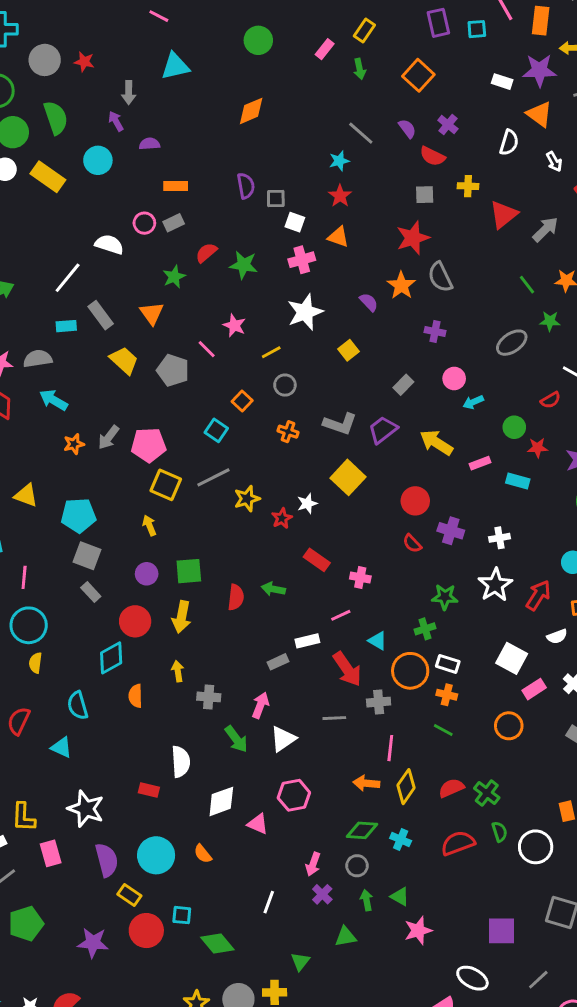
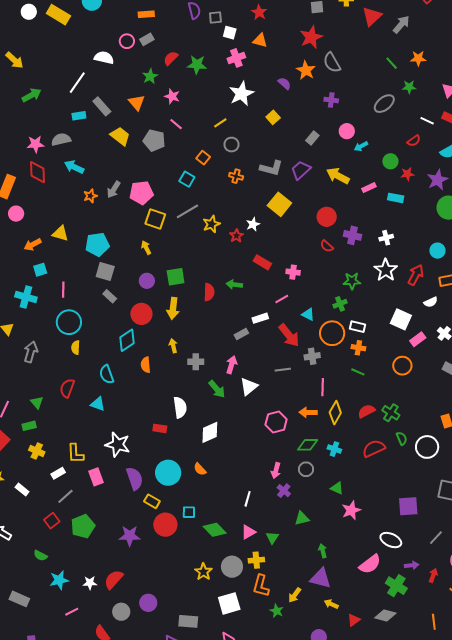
pink star: (234, 325) -> (172, 96), moved
pink hexagon: (294, 795) -> (276, 422), moved
pink triangle: (258, 824) -> (248, 532), moved, turned -49
green arrow: (367, 900) -> (323, 551), moved

